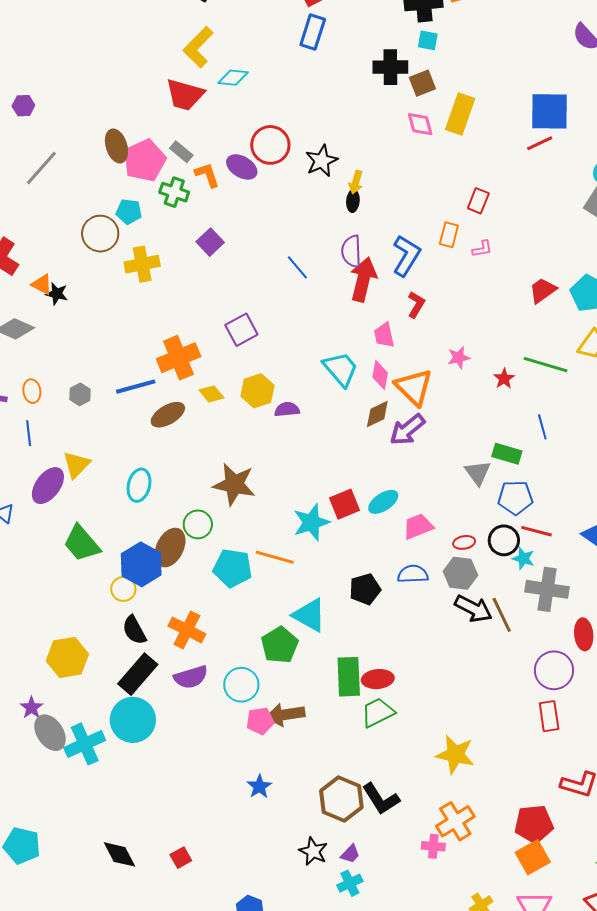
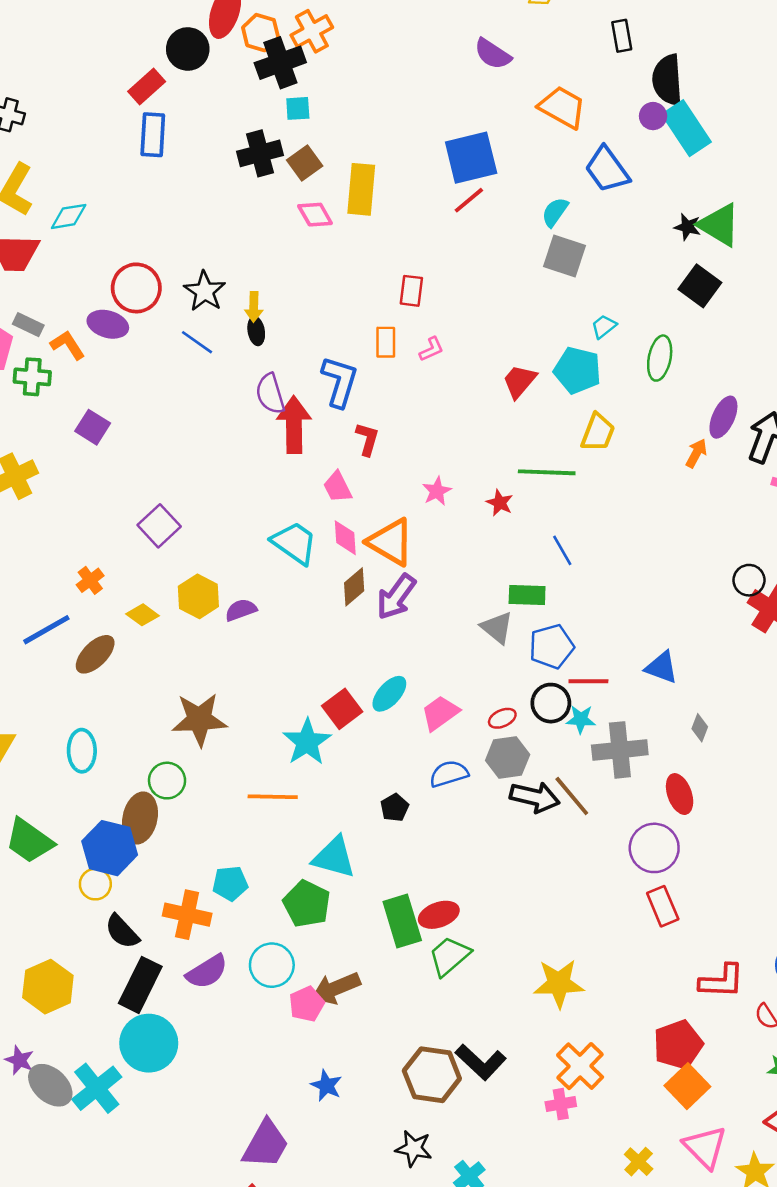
blue line: (297, 267) -> (197, 342), moved
orange cross: (179, 358) -> (90, 580), size x0.5
cyan pentagon: (233, 568) -> (230, 883), moved, size x0.7
black pentagon: (365, 589) -> (395, 808), size x0.7
purple trapezoid: (350, 854) -> (266, 1144), moved, size x2.0

